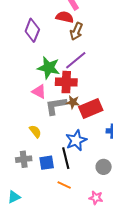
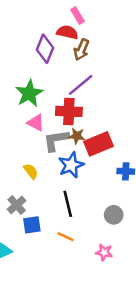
purple diamond: (32, 30) -> (45, 49), moved
green star: (49, 68) -> (29, 93), moved, turned 30
blue star: (76, 140) -> (71, 165), moved
gray cross: (24, 159) -> (17, 205), turned -35
blue square: (47, 163) -> (32, 225), moved

